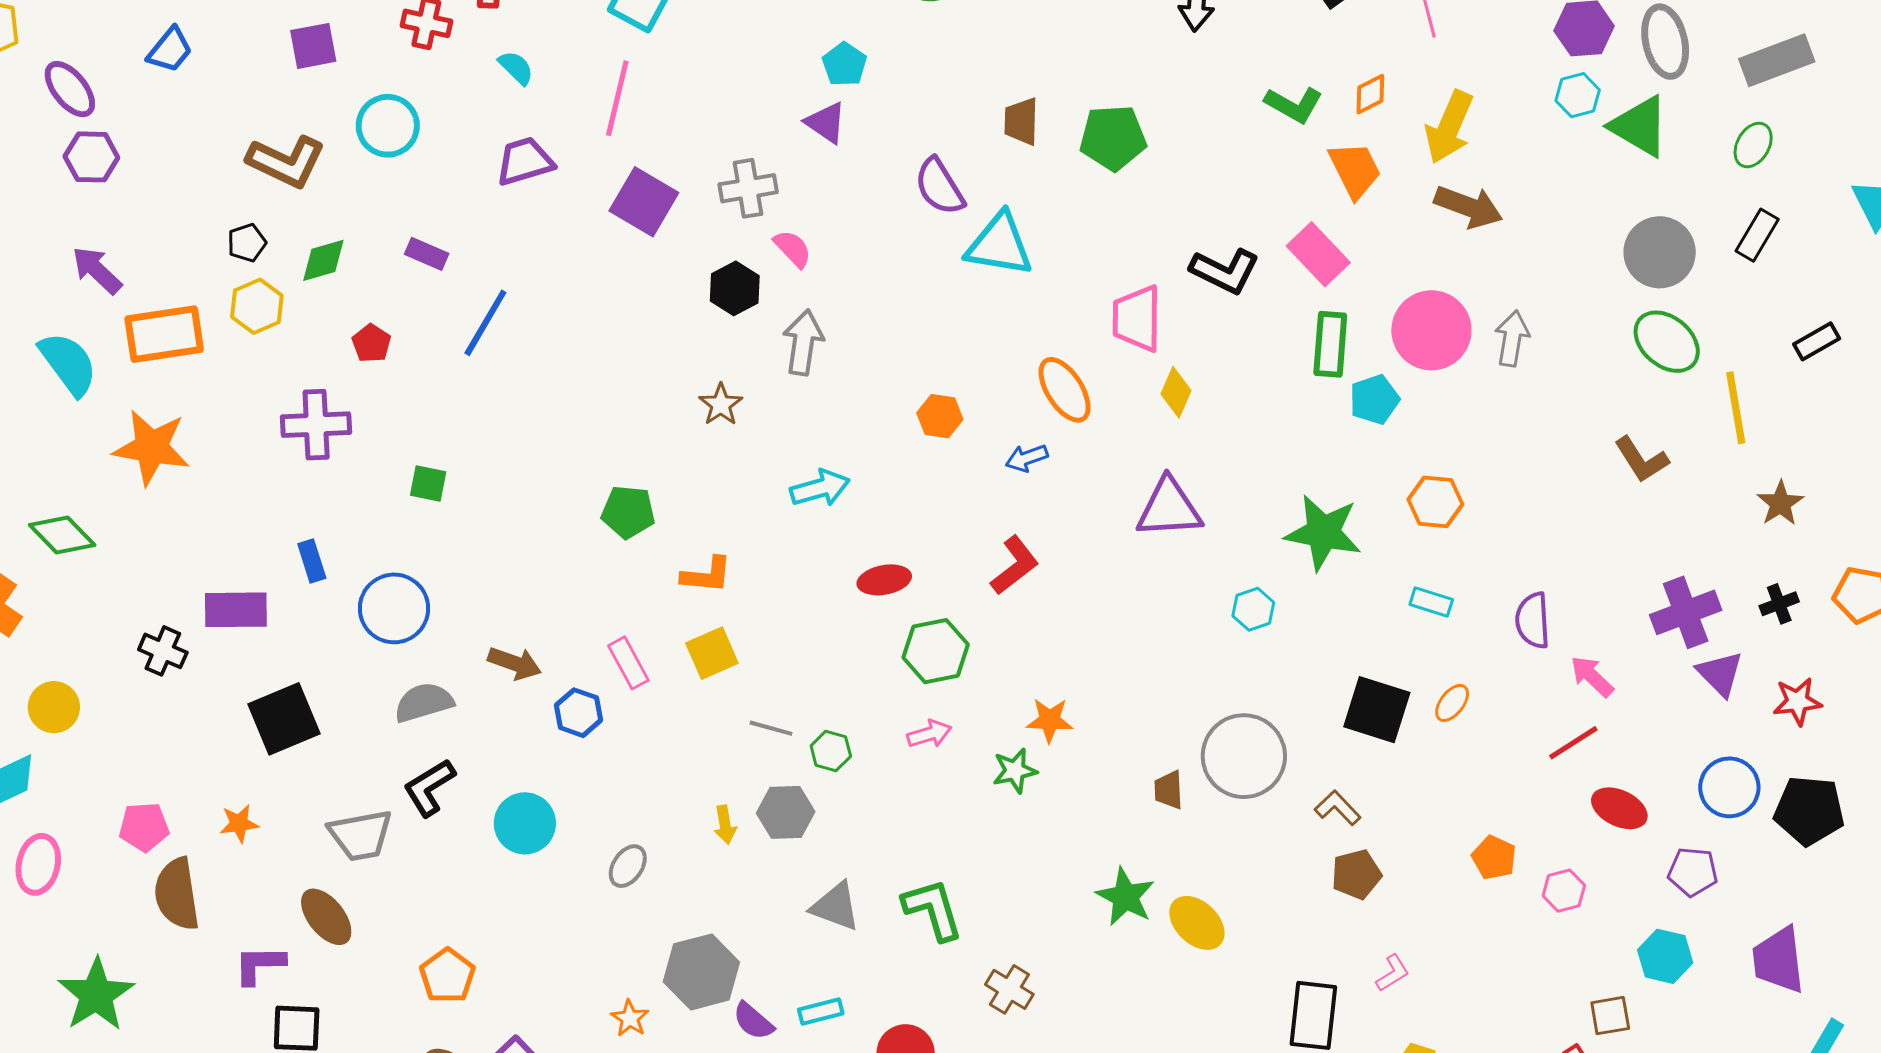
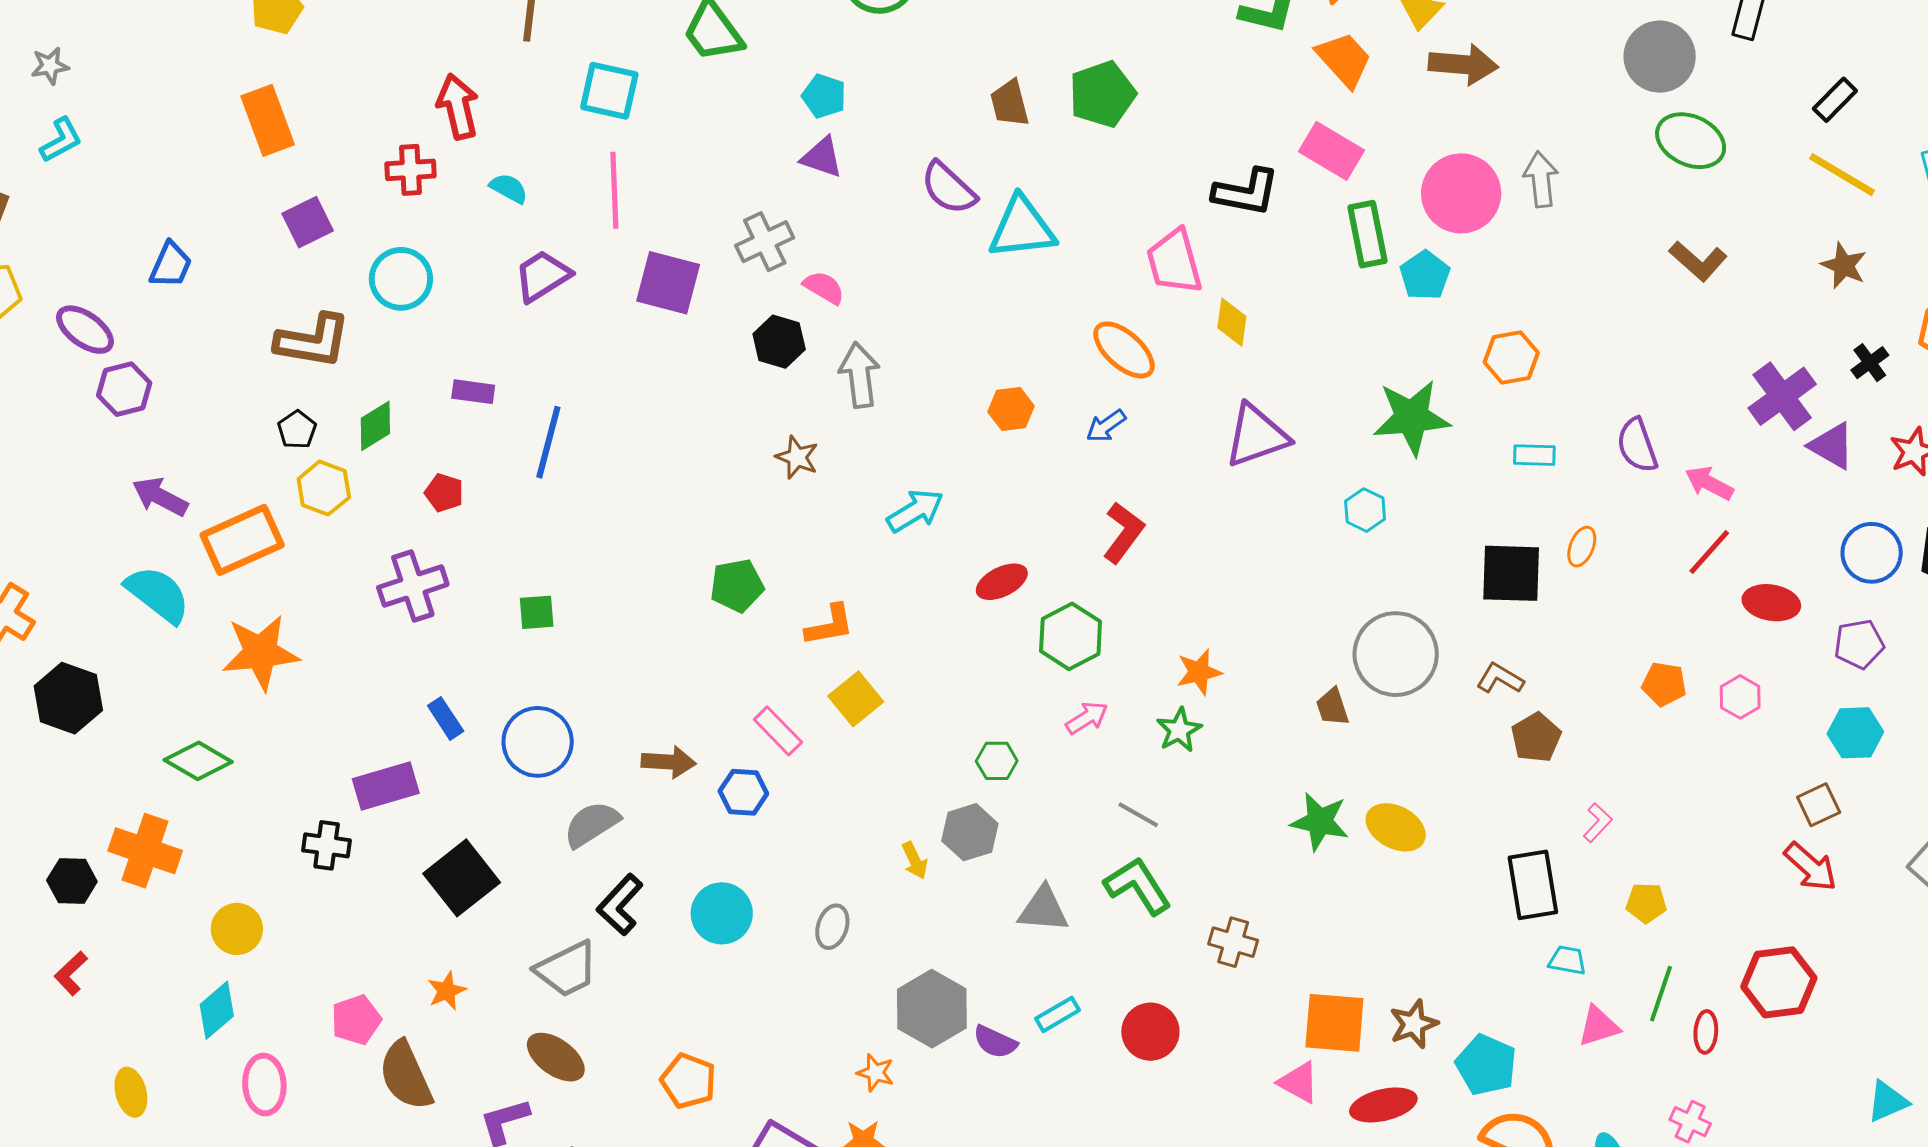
yellow line: (1736, 408) -> (1842, 175), moved, turned -34
gray line: (771, 728) -> (1138, 815), moved, turned 30

